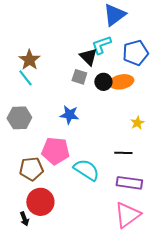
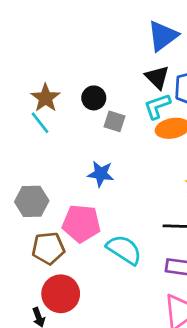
cyan L-shape: (101, 45) -> (157, 106), moved
black triangle: (88, 57) -> (157, 77), moved
black circle: (103, 82) -> (94, 98), moved
gray hexagon: (19, 118) -> (32, 201), moved

